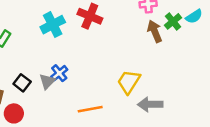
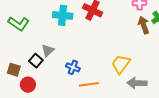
cyan cross: (53, 25) -> (63, 15), turned 30
blue cross: (59, 73) -> (73, 67), moved, turned -32
gray triangle: (47, 81) -> (48, 50), moved

